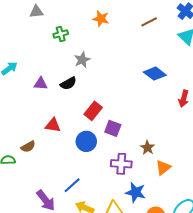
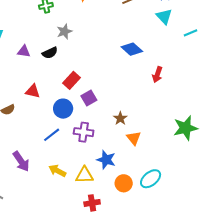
purple square: (113, 128) -> (89, 98), turned 35
purple cross: (121, 164) -> (84, 132), moved
orange triangle: (163, 168) -> (134, 138), turned -35
blue line: (72, 185) -> (52, 135), moved

